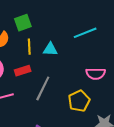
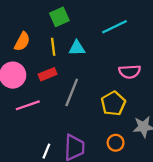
green square: (23, 23) -> (59, 17), moved

